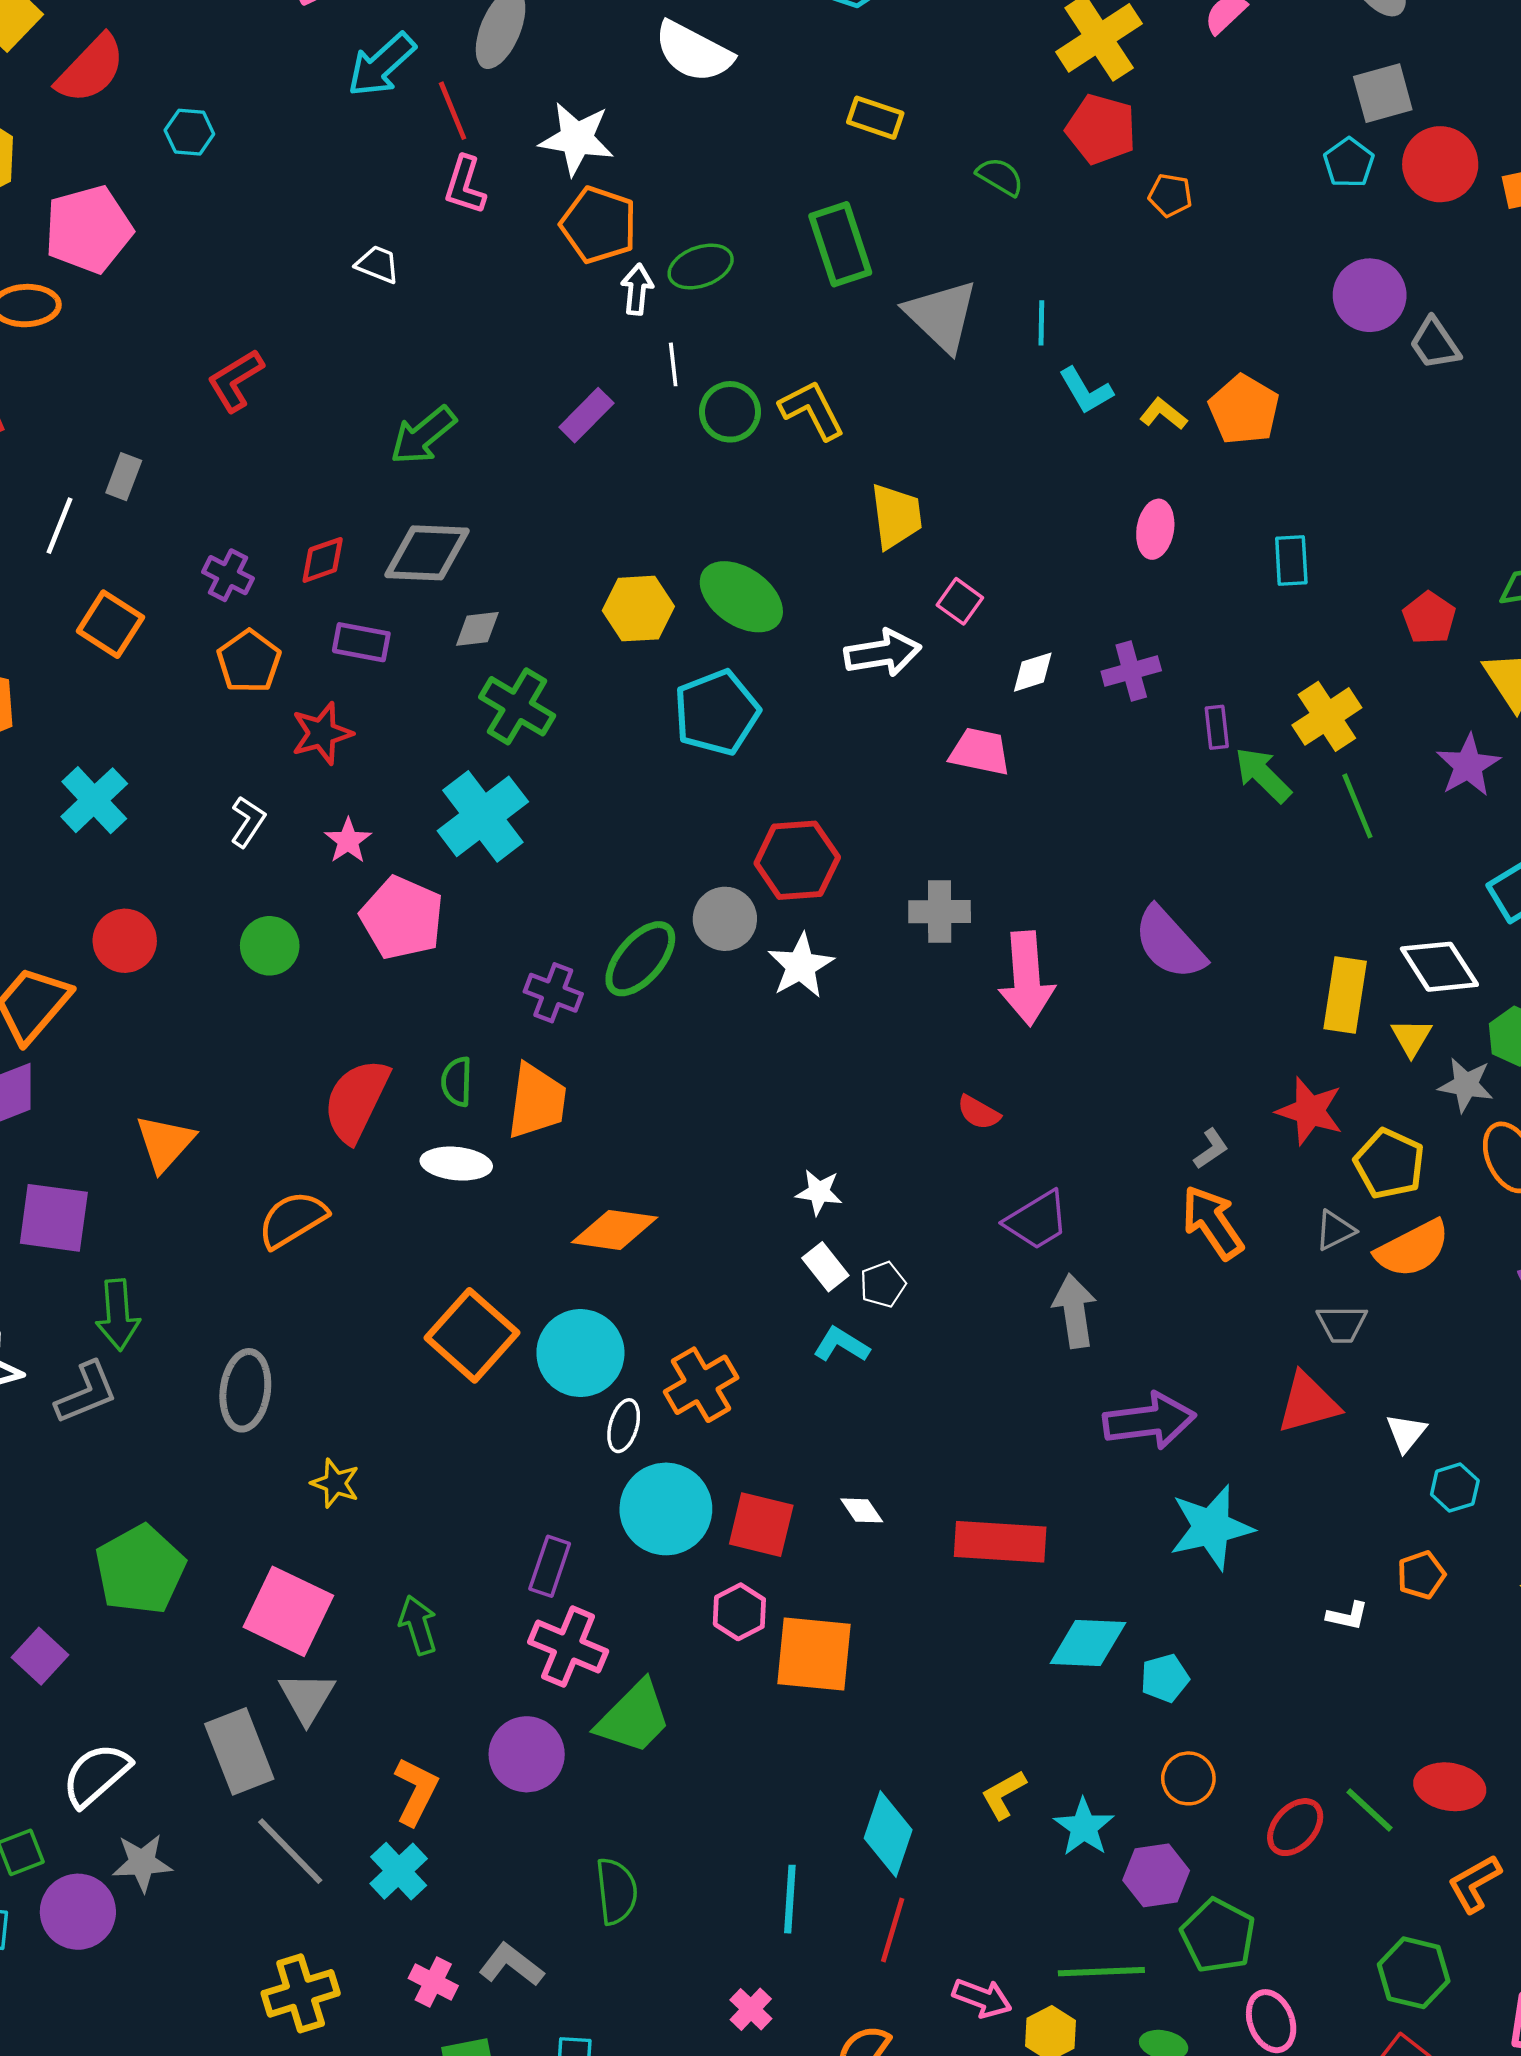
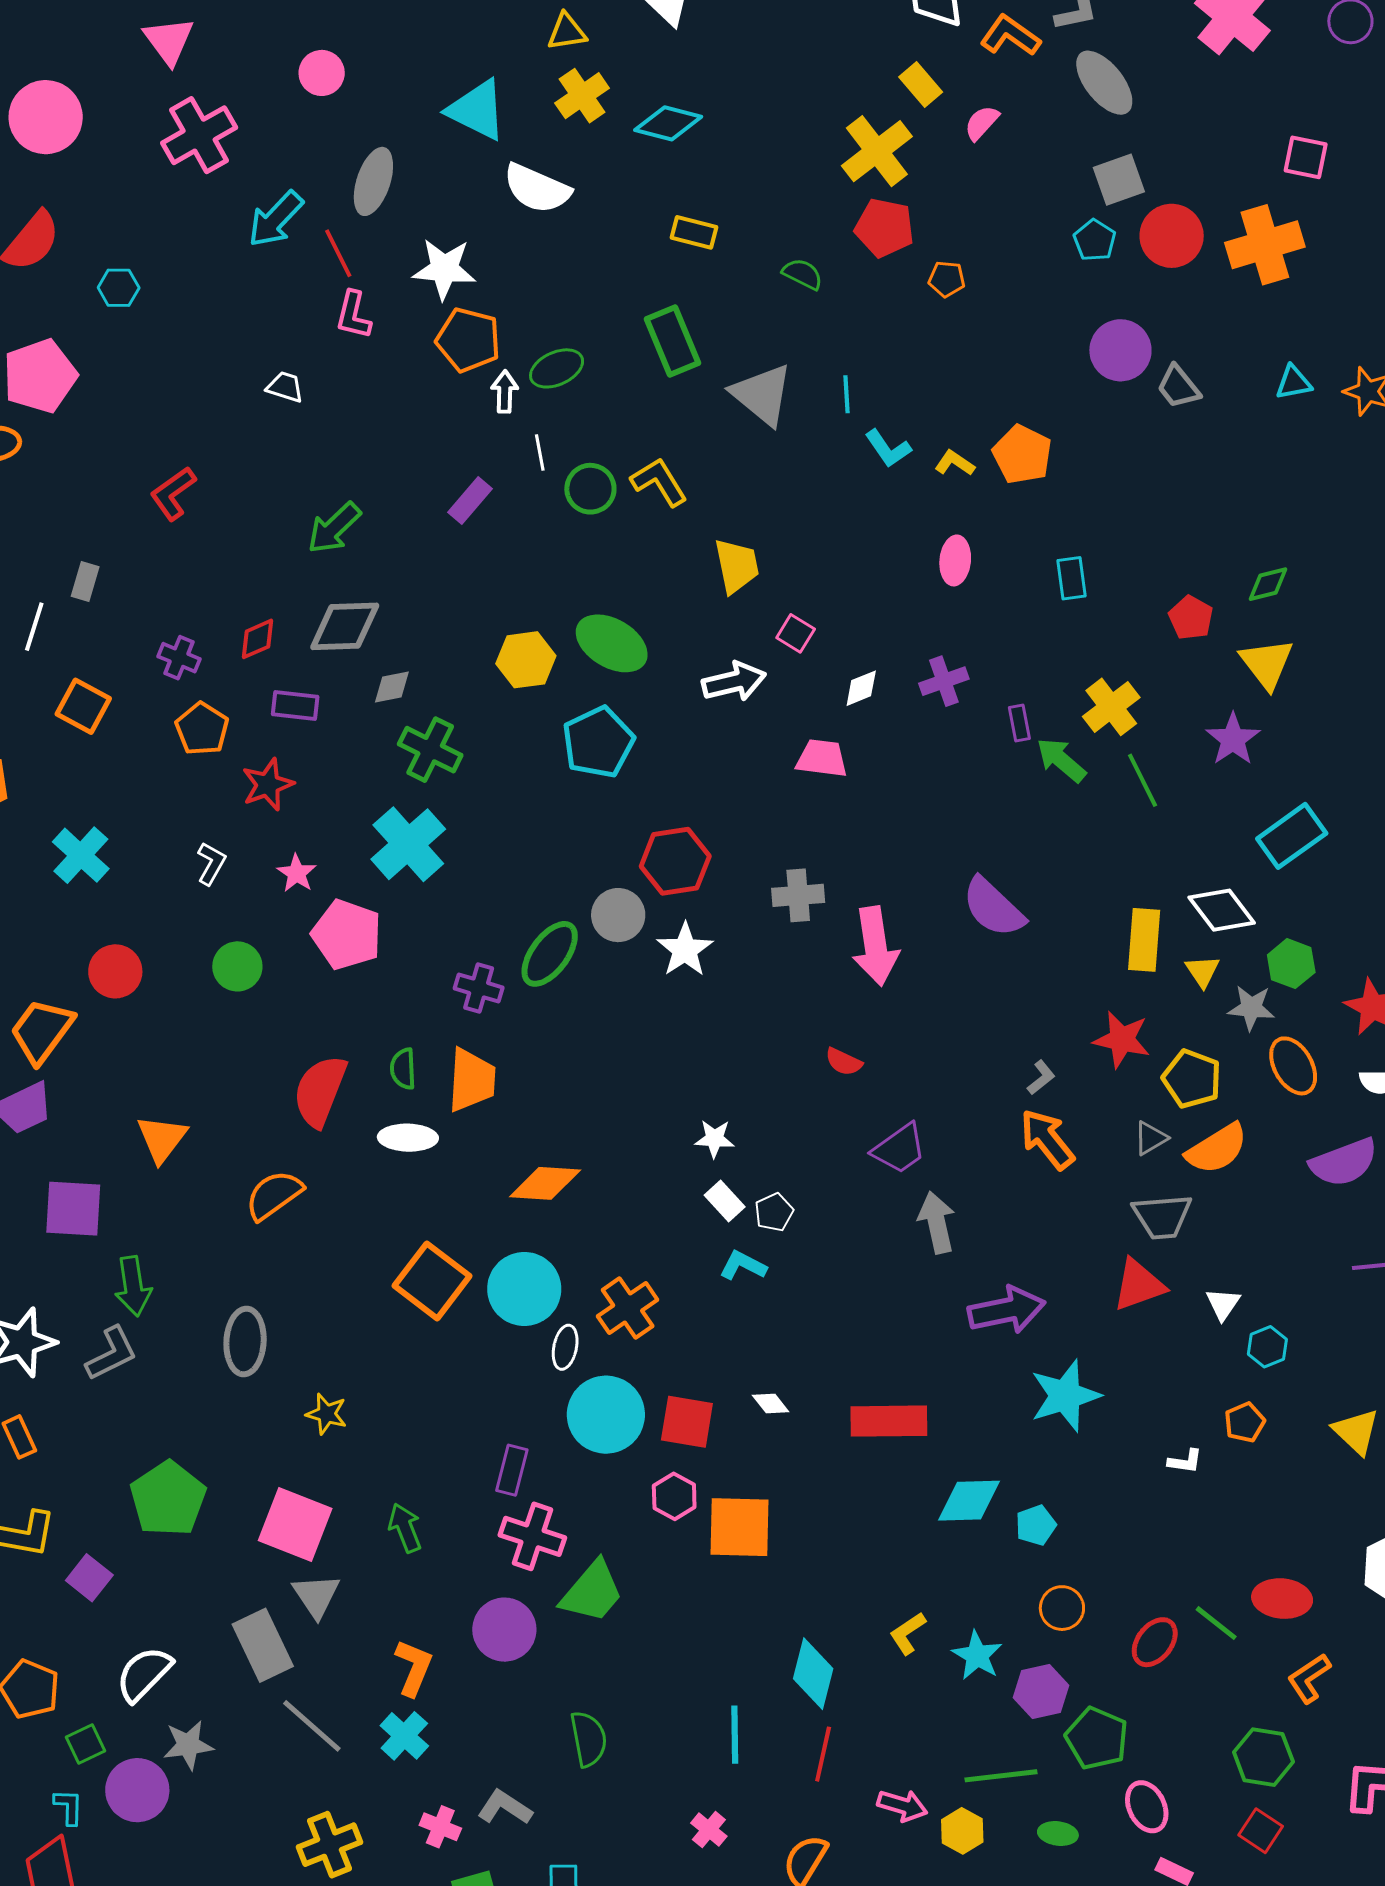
gray trapezoid: (1342, 1324) -> (1162, 1216), size x1.4

